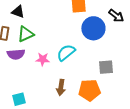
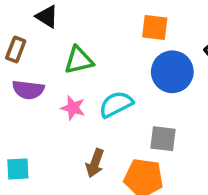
green triangle: (26, 34) -> (79, 60), moved
gray square: (106, 67) -> (163, 139), moved

